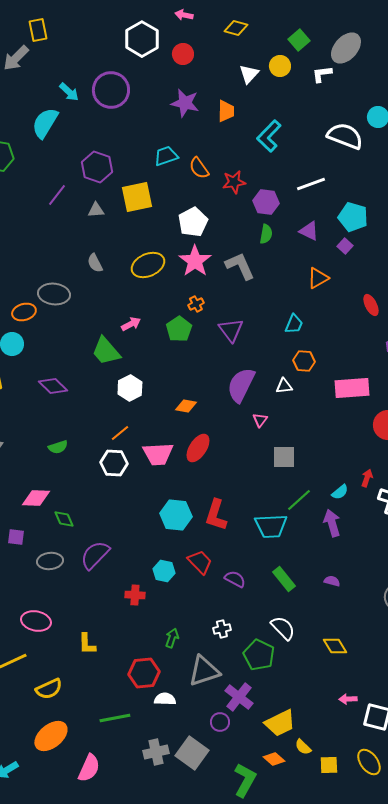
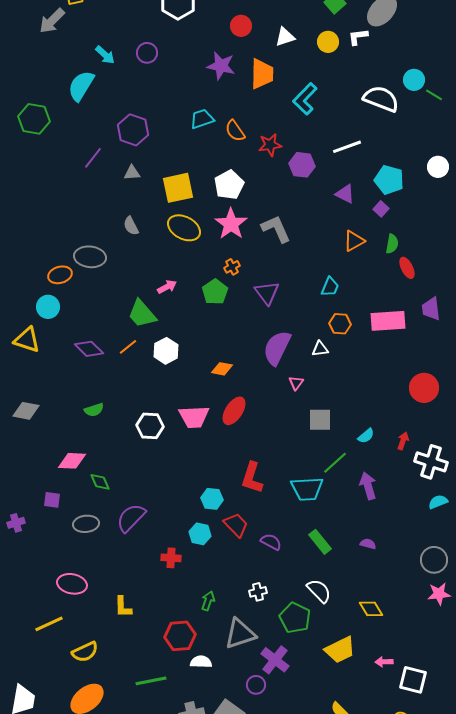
red circle: (183, 54) -> (241, 26), moved
yellow circle: (280, 66) -> (328, 42), moved
white triangle: (249, 74) -> (285, 37), turned 30
purple circle: (111, 90) -> (147, 53), size x0.6
orange trapezoid: (226, 111) -> (262, 74), size x1.4
yellow square: (137, 197) -> (178, 188), moved
green semicircle: (266, 234) -> (392, 244), moved
yellow ellipse: (148, 265) -> (184, 228), turned 52
pink rectangle: (352, 388) -> (388, 321), moved
orange line: (120, 433) -> (128, 347), moved
cyan semicircle: (340, 492) -> (366, 436), moved
cyan hexagon: (176, 515) -> (212, 499), moved, size x0.7
yellow trapezoid: (280, 723) -> (340, 650), moved

